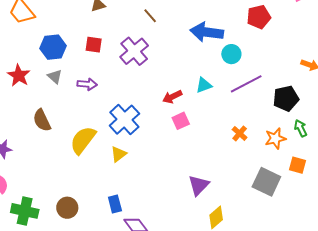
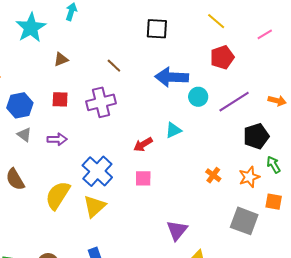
purple cross: (134, 51) -> (101, 102), turned 32
purple line: (246, 84) -> (234, 102), moved
pink square: (181, 121) -> (143, 178), moved, turned 30
yellow triangle: (119, 154) -> (94, 206), size x1.4

